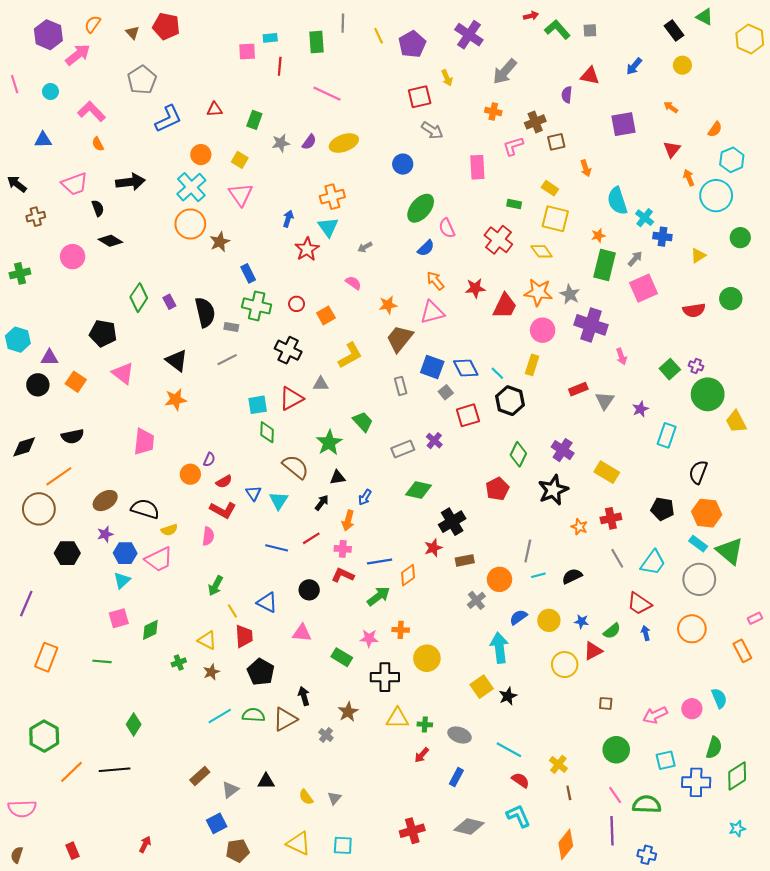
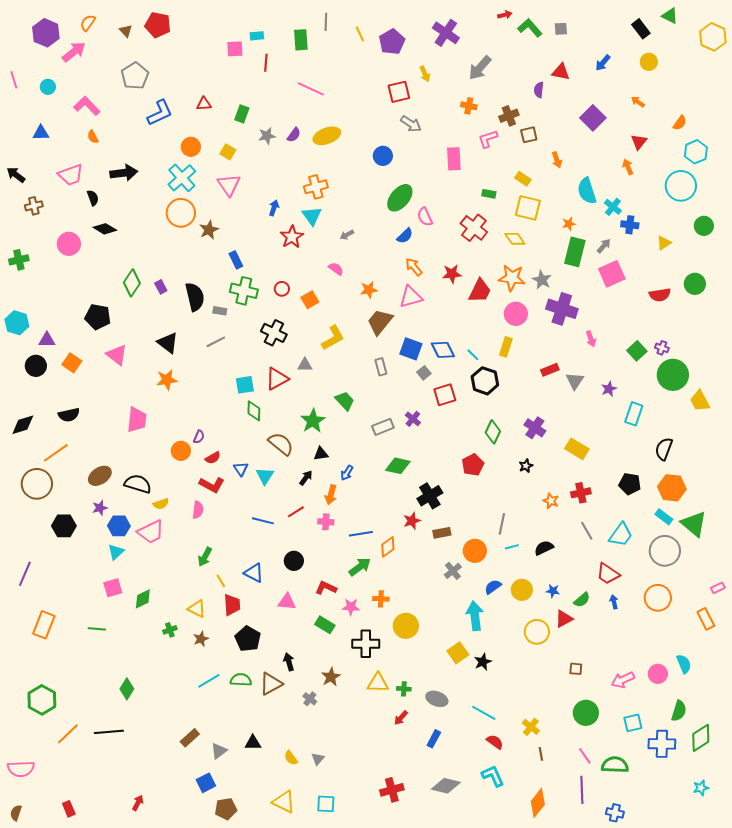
purple square: (624, 124) -> (593, 118), turned -35
orange arrow: (689, 178) -> (628, 167), moved
black star: (553, 490) -> (526, 466), size x0.5
red L-shape: (343, 575) -> (326, 588), moved

